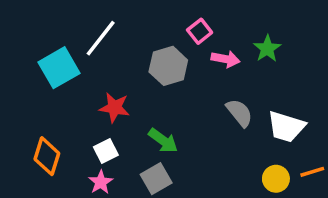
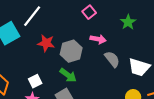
pink arrow: (226, 59) -> (98, 39), moved
gray hexagon: (168, 66) -> (71, 51), moved
red star: (115, 108) -> (46, 43), moved

